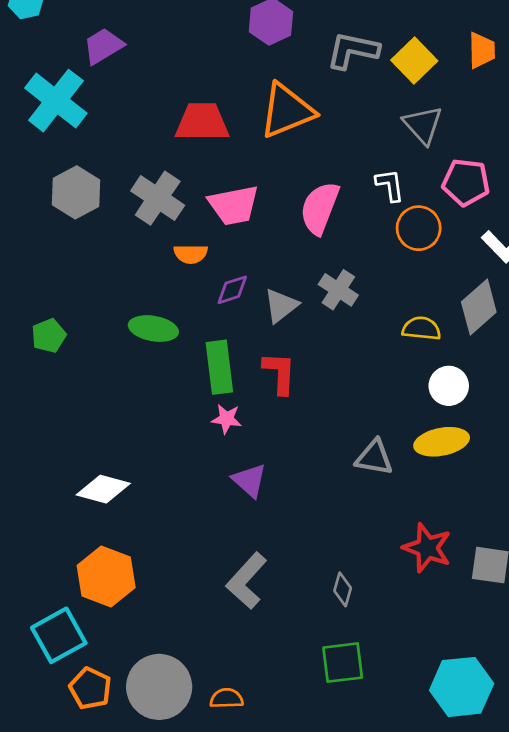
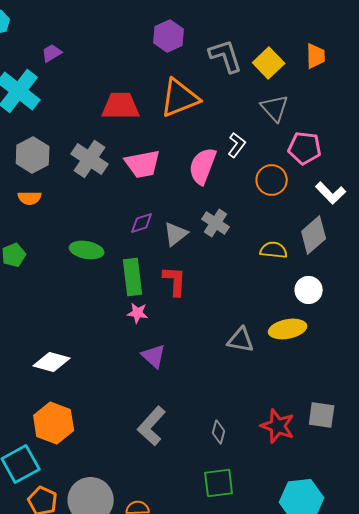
purple trapezoid: (103, 46) -> (52, 53), size x0.7
gray L-shape: (353, 50) -> (226, 56), turned 60
white L-shape: (390, 185) -> (237, 145), moved, turned 45
orange semicircle: (191, 254) -> (30, 198), moved
white circle: (449, 386) -> (309, 290), moved
red star: (427, 548) -> (278, 426), moved

